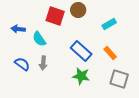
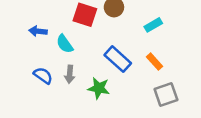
green star: (81, 76) -> (99, 88), moved
gray square: (119, 79) -> (166, 95), turned -36

